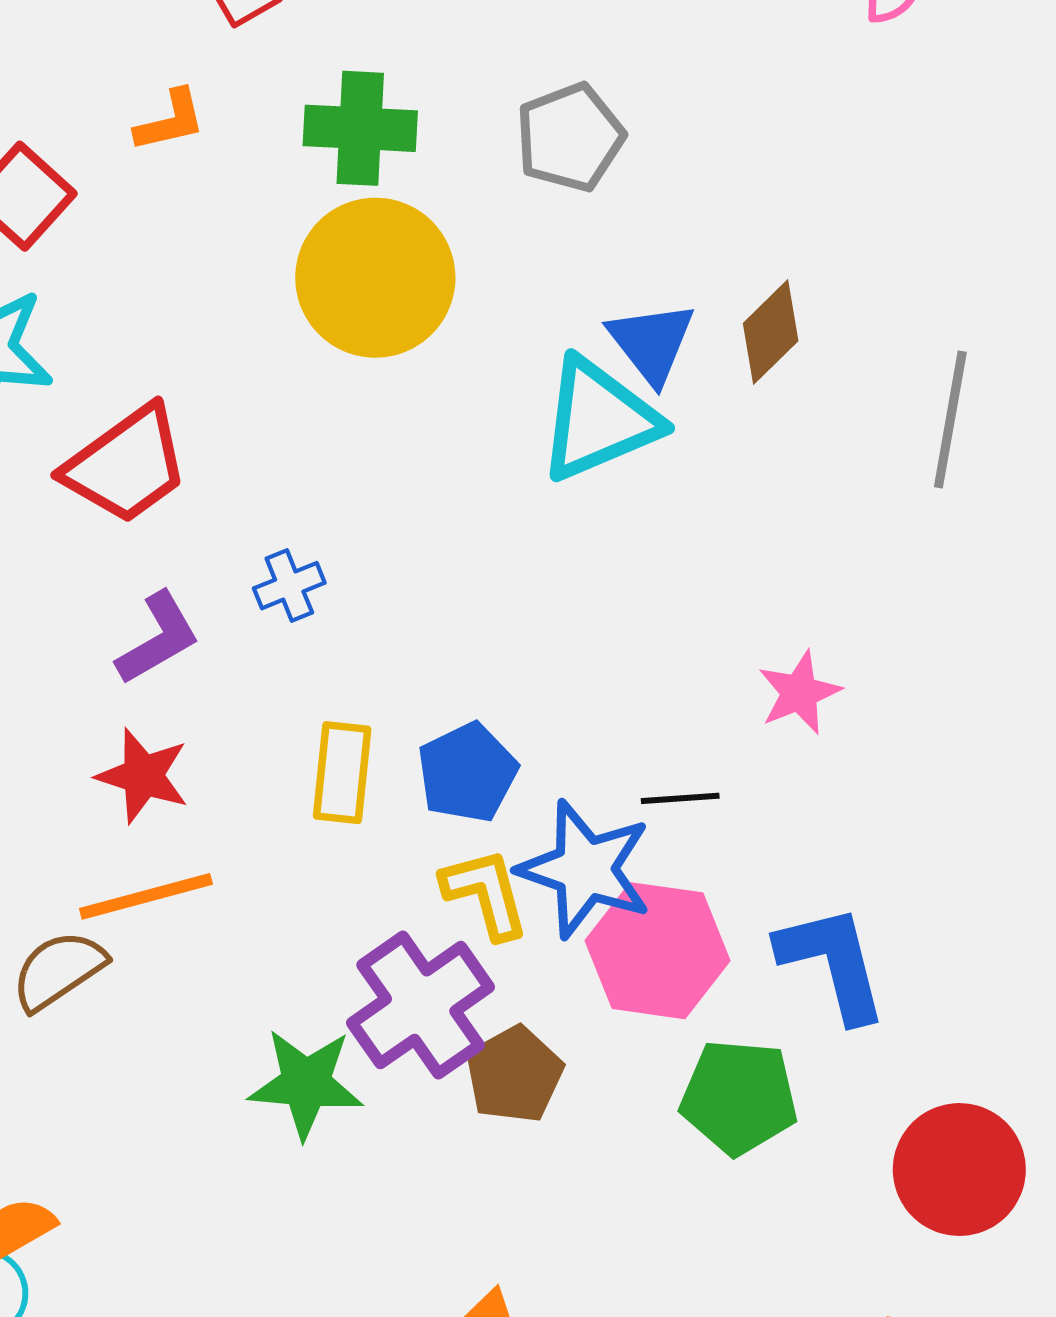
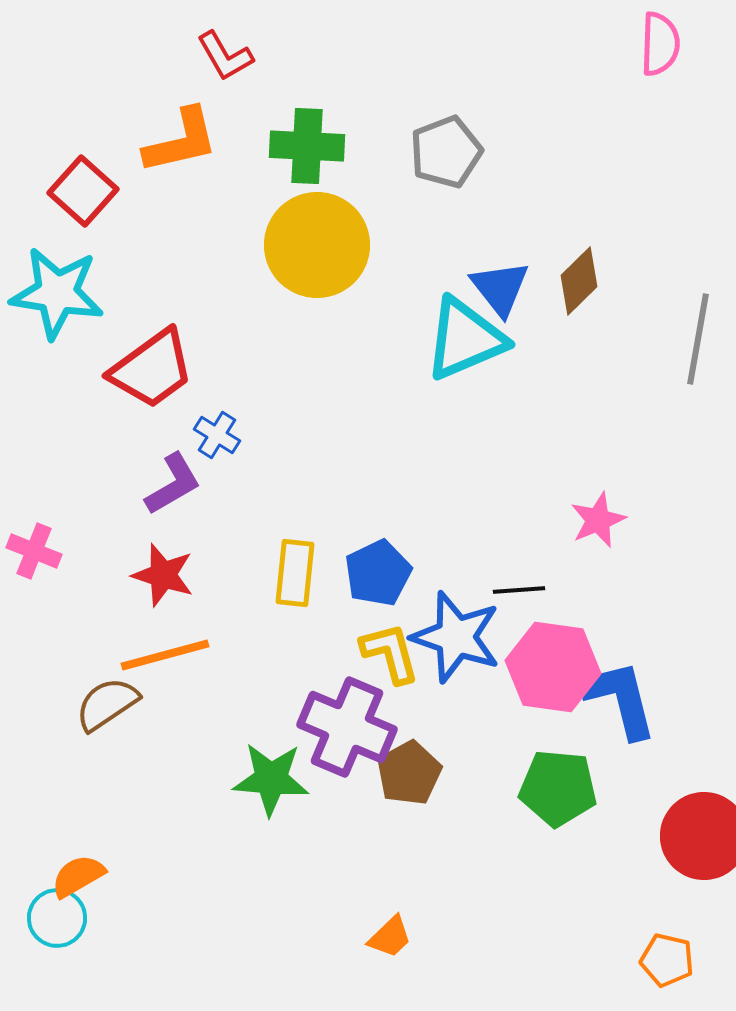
orange L-shape: (170, 121) -> (181, 141), size x1.6
blue cross: (289, 586) -> (217, 435), moved, turned -36
pink hexagon: (658, 951) -> (553, 667), moved
purple cross: (421, 1005) -> (347, 727), turned -32

